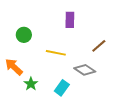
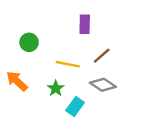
brown line: (99, 46) -> (102, 56), moved
green star: (31, 84) -> (56, 88), moved

